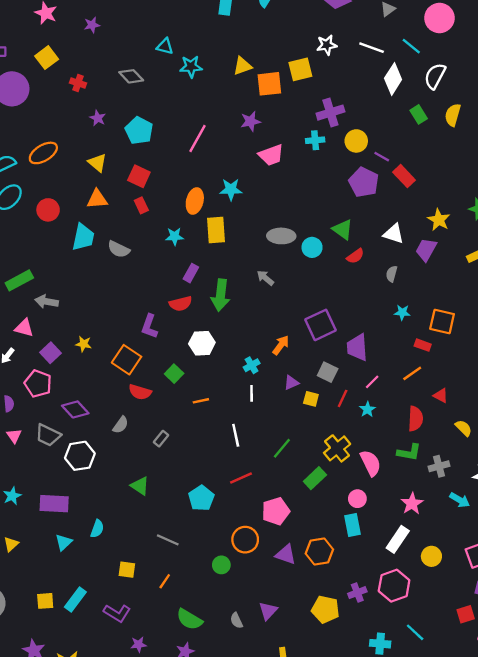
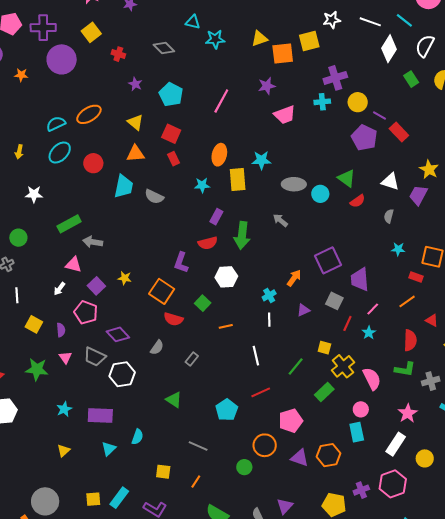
cyan star: (231, 189) -> (261, 160), moved
yellow square: (311, 399) -> (324, 348), moved

